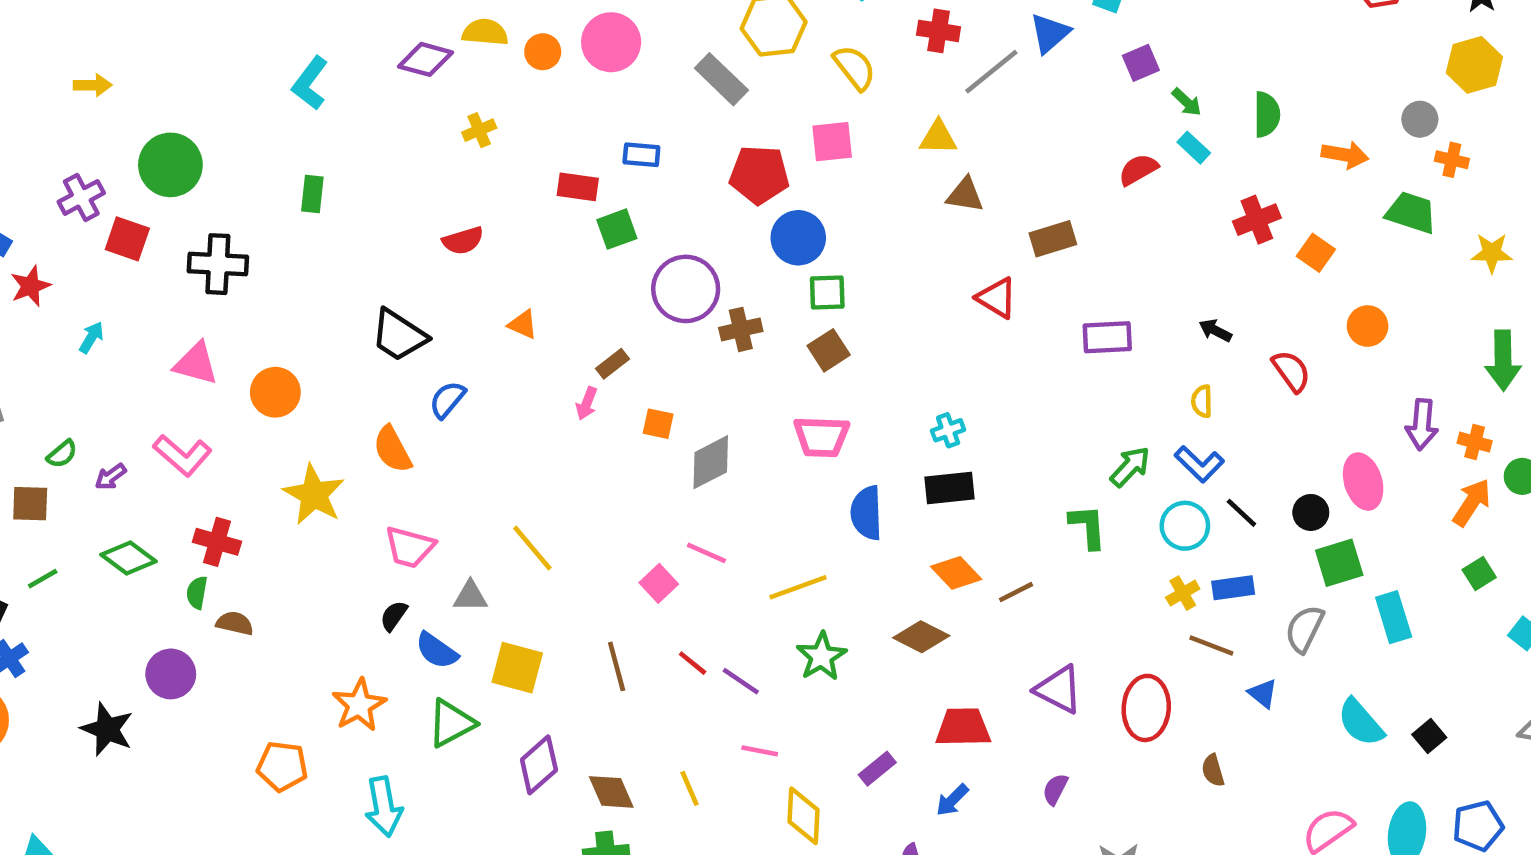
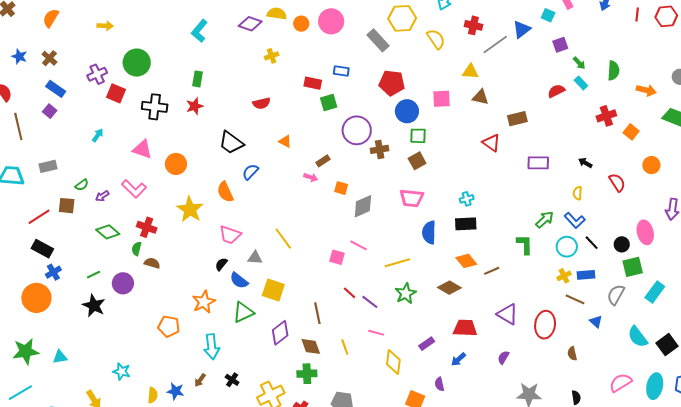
pink square: (832, 142) -> (441, 99), moved
red star: (30, 286) -> (195, 106), moved
pink arrow: (587, 403) -> (311, 177), turned -96
green line: (43, 579) -> (94, 275), moved
pink square: (659, 583) -> (337, 257), turned -35
cyan rectangle: (1394, 617) -> (655, 292), turned 50
brown line: (617, 666) -> (317, 313), moved
black square: (1429, 736) -> (667, 345), size x1.5

